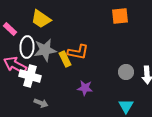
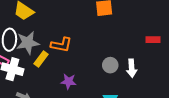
yellow rectangle: (65, 59) -> (41, 59), moved, turned 63

